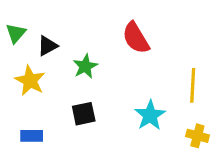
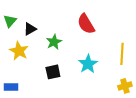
cyan star: (150, 115) -> (88, 64), moved
blue rectangle: (32, 136) -> (11, 87), moved
yellow cross: (197, 136) -> (125, 86), turned -32

